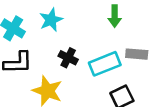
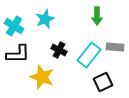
cyan rectangle: (105, 64) -> (89, 55), turned -30

